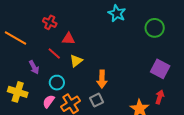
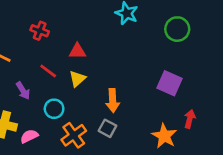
red triangle: (68, 39) -> (77, 51), moved
purple square: (160, 69) -> (169, 83), moved
gray square: (97, 100) -> (108, 128), turned -32
pink semicircle: (49, 101) -> (29, 136), moved, turned 32

